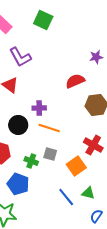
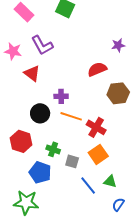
red cross: (93, 145) -> (96, 127), moved
gray square: (50, 154) -> (72, 161), moved

